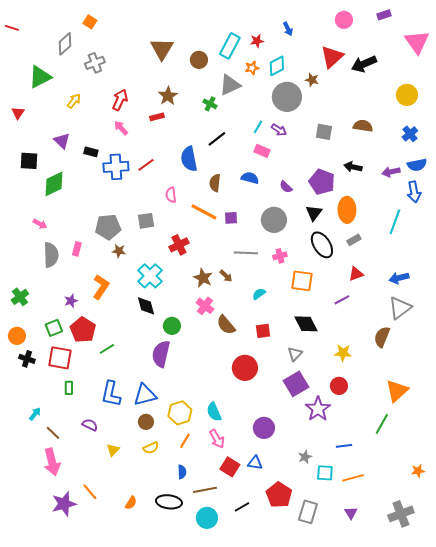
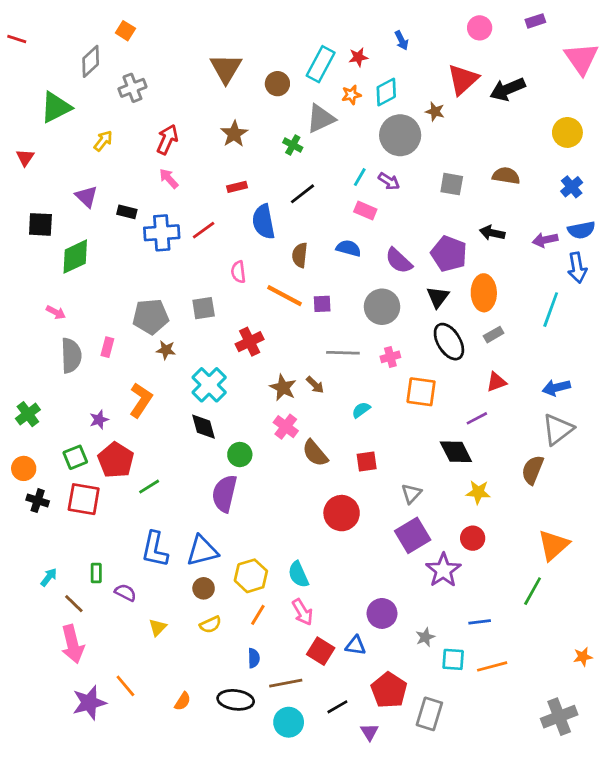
red rectangle: (157, 117) -> (237, 187), moved
purple semicircle: (286, 187) -> (399, 261), size x1.5
black diamond: (306, 324) -> (456, 452), moved
green rectangle: (69, 388) -> (96, 573), moved
purple circle: (264, 428) -> (382, 613), moved
purple triangle: (351, 513) -> (369, 732), moved

